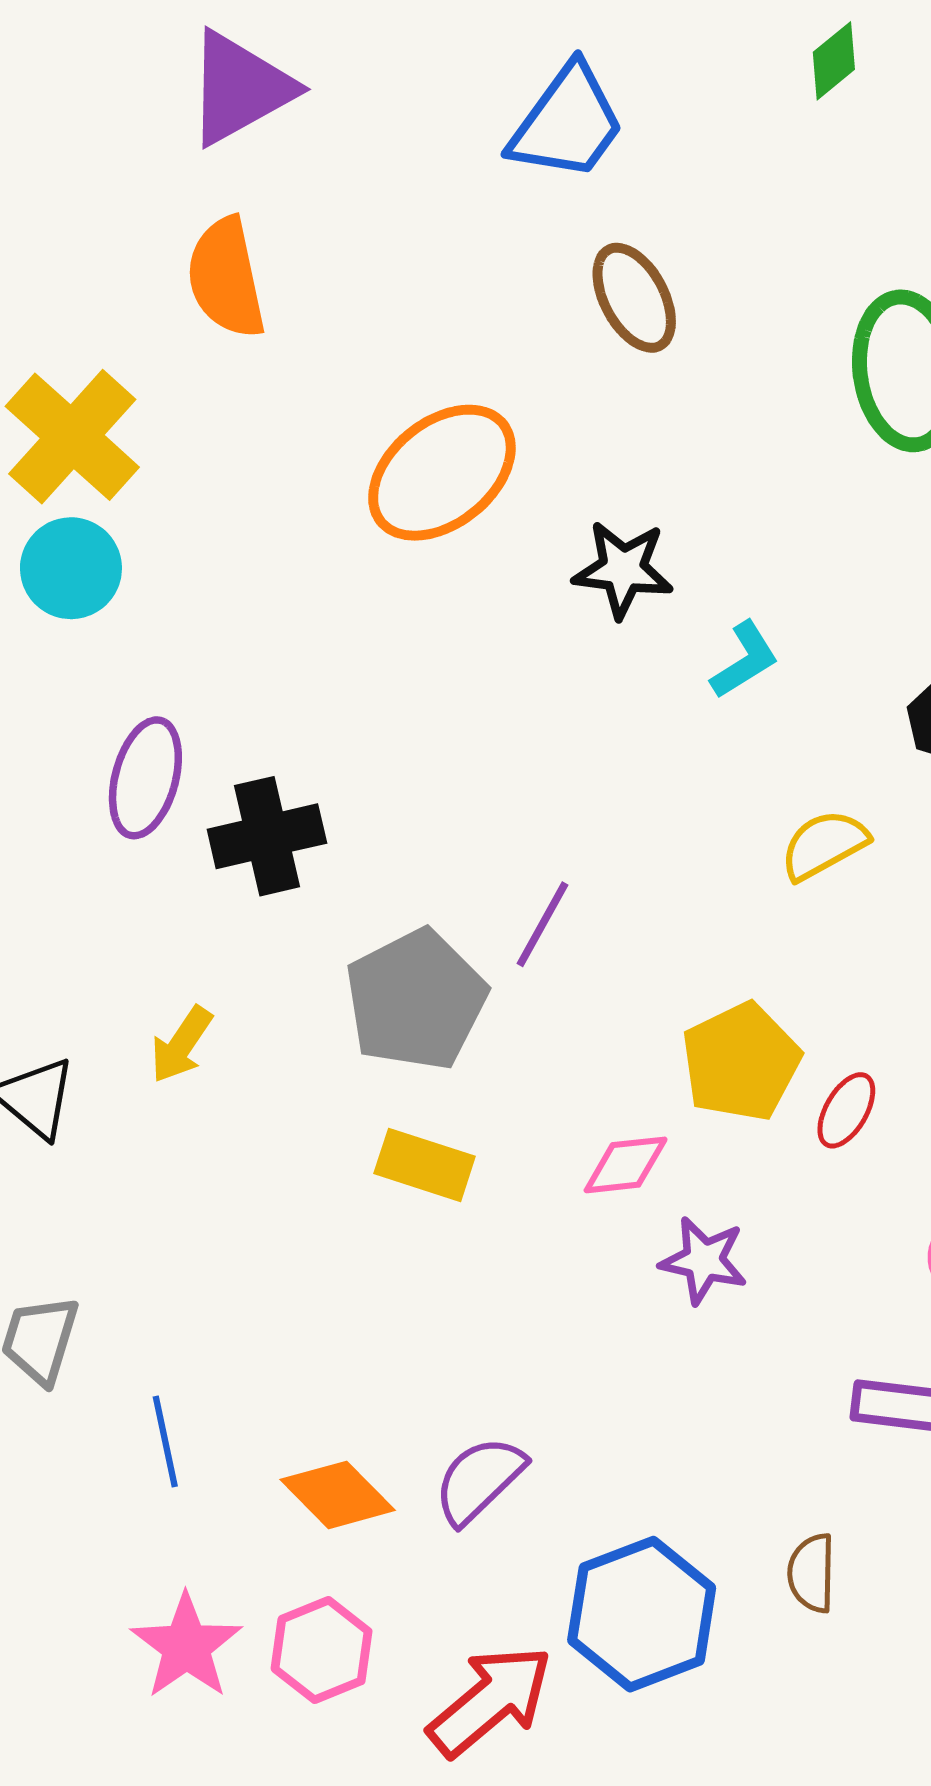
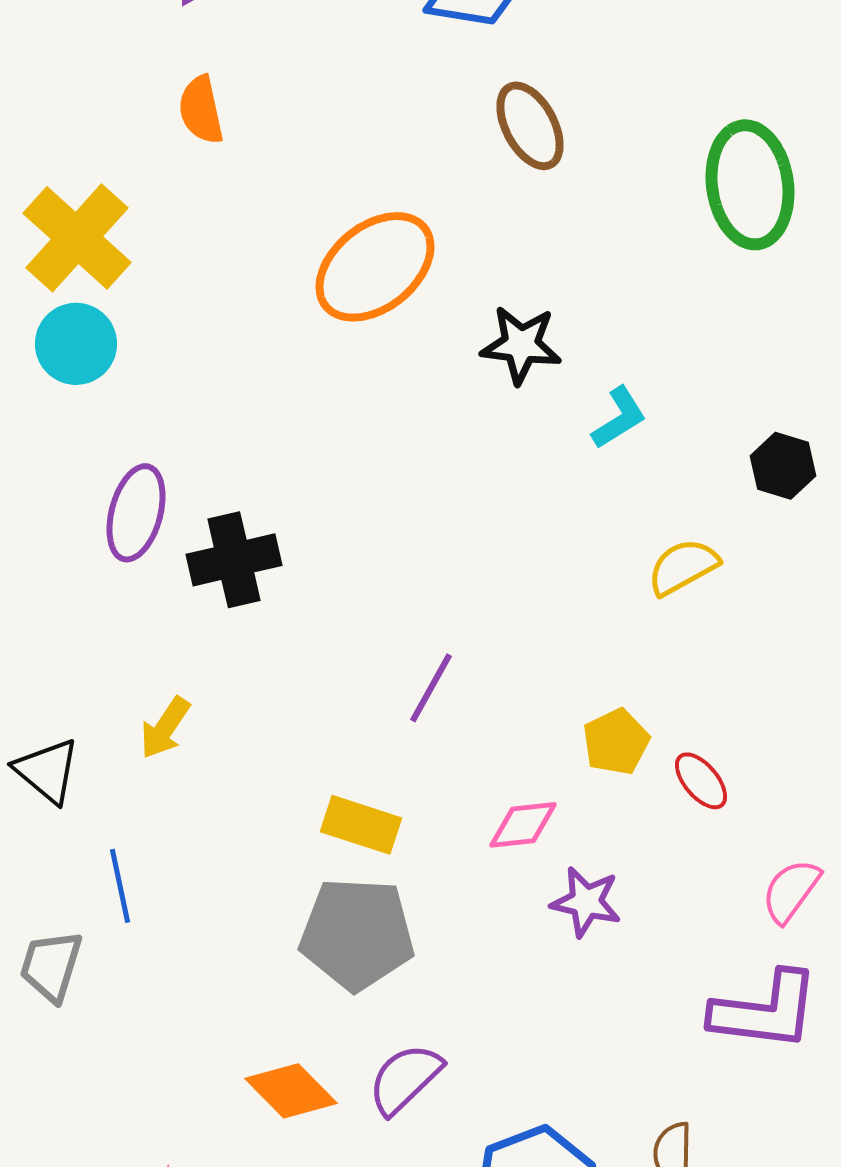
orange semicircle: (226, 278) -> (201, 110), size x0.7
purple line: (542, 924) -> (431, 688), moved
gray pentagon: (416, 1000) -> (357, 934), moved, turned 30
yellow pentagon: (741, 1062) -> (616, 742), size x0.7
red ellipse: (846, 1110) -> (701, 781), turned -70
blue line: (165, 1442) -> (120, 886), moved

